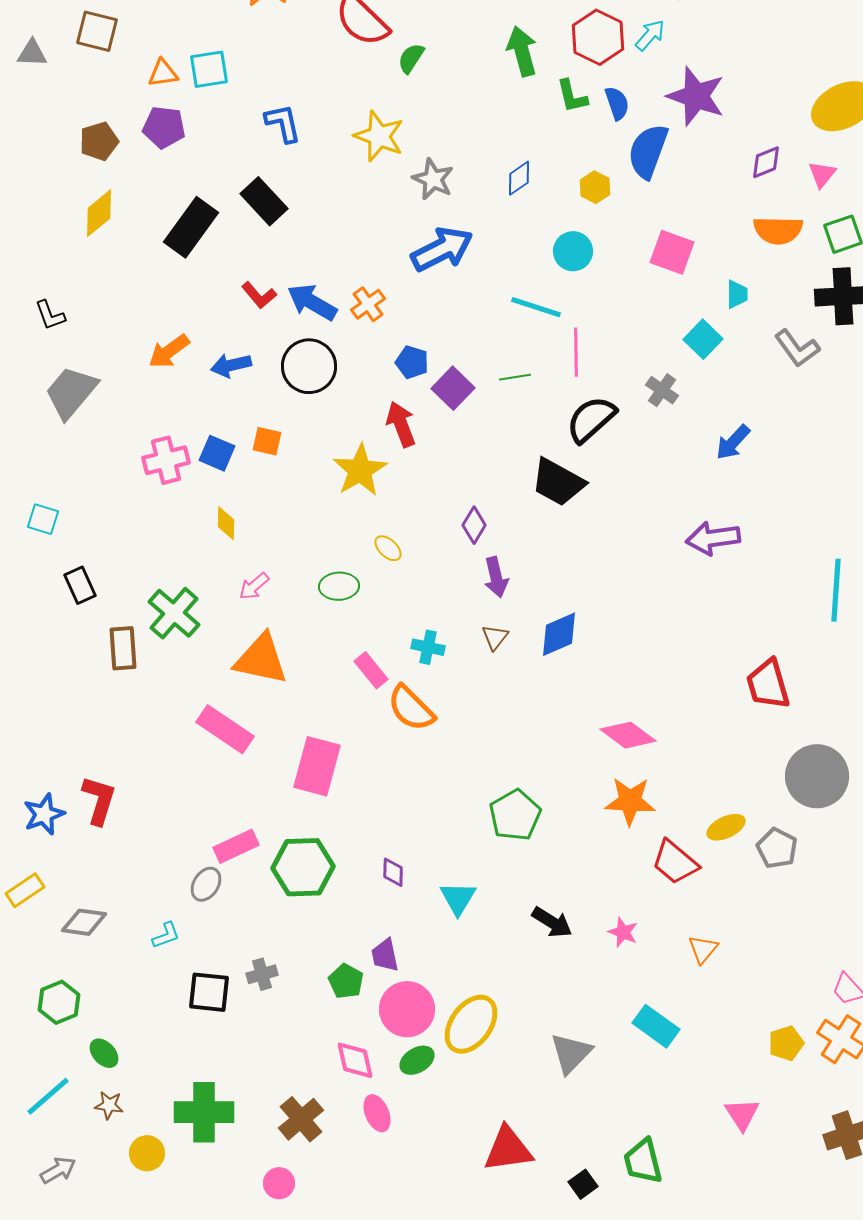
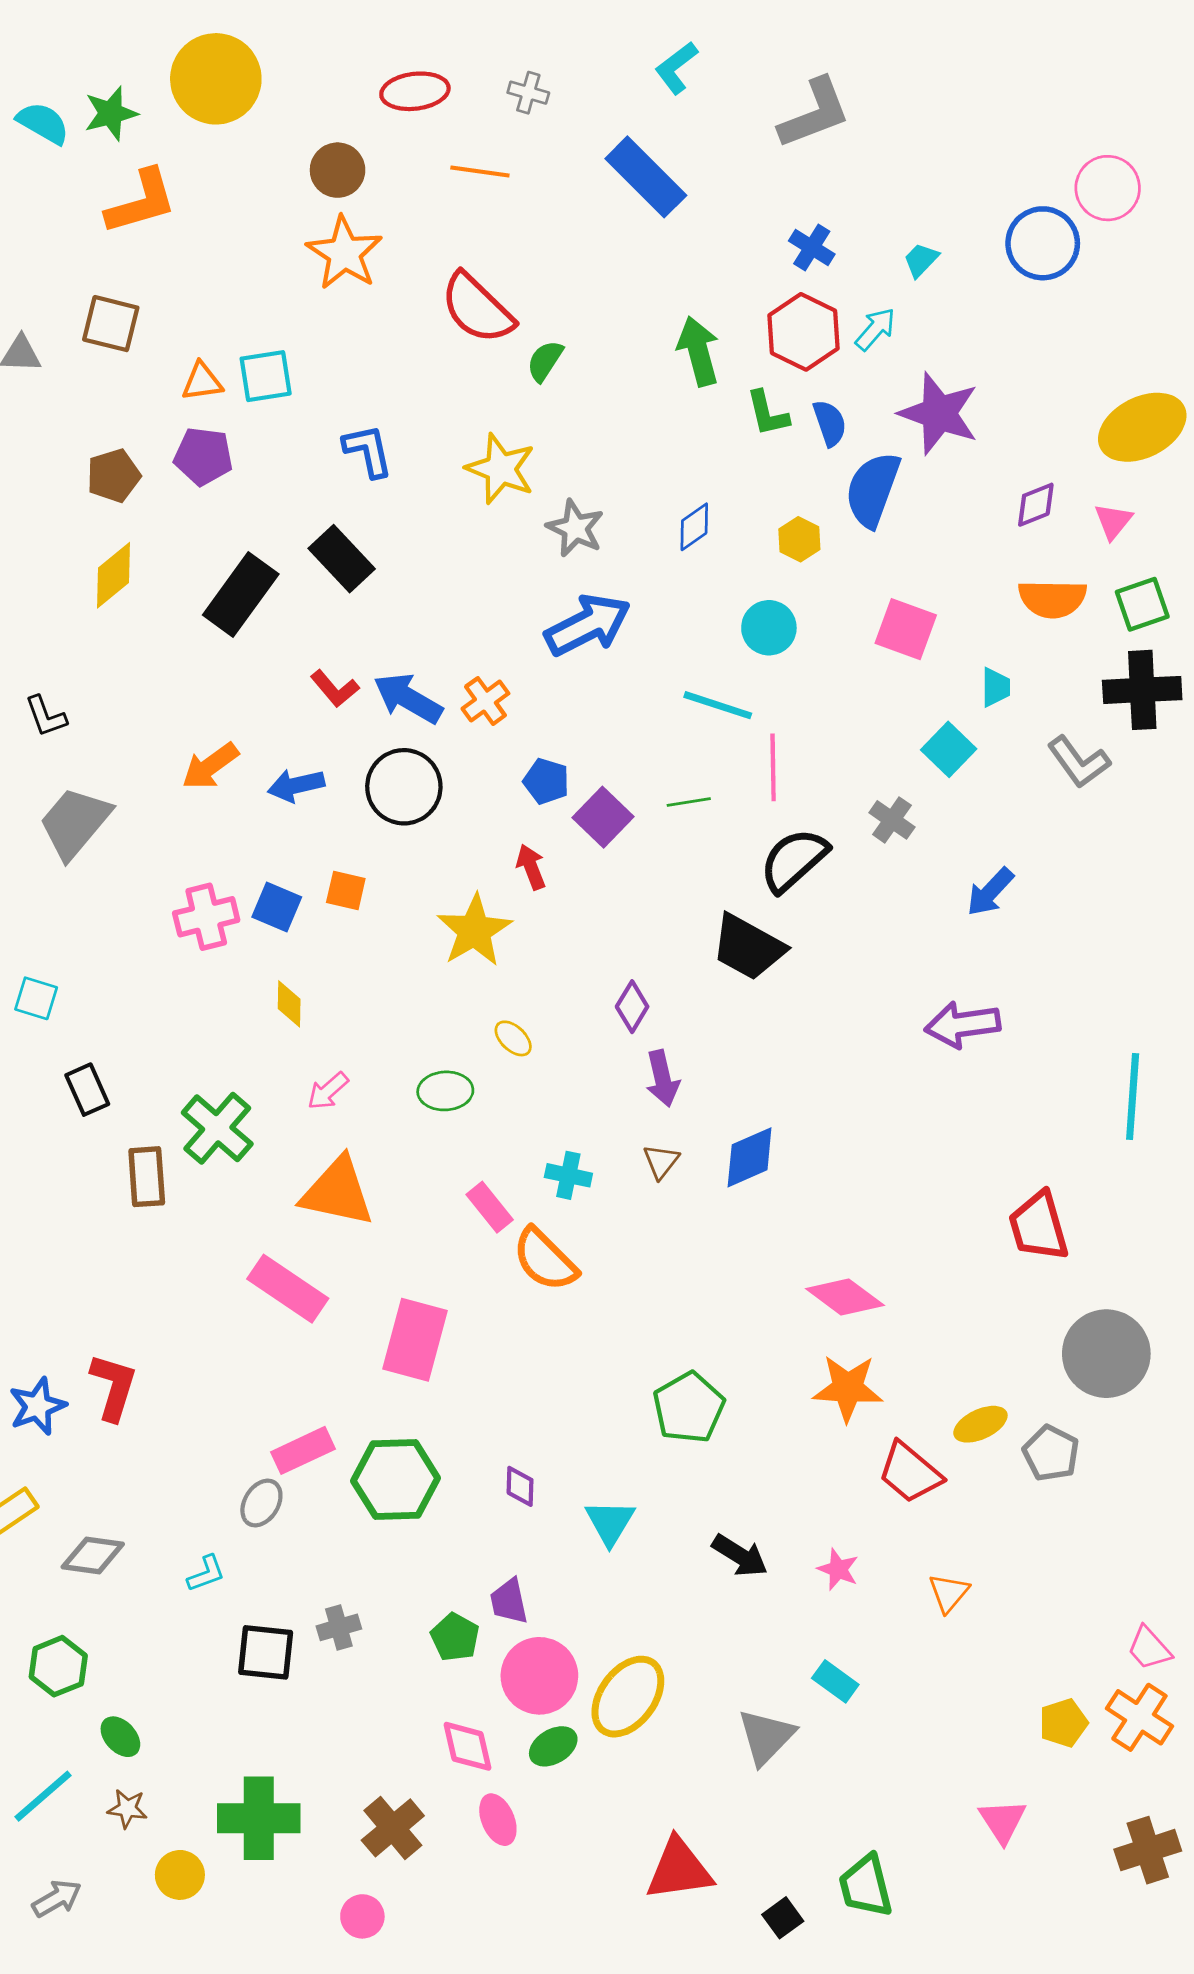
red arrow: (401, 424) -> (531, 867), size x0.7
cyan rectangle: (656, 1026) -> (835, 1681), moved, size x0.7

